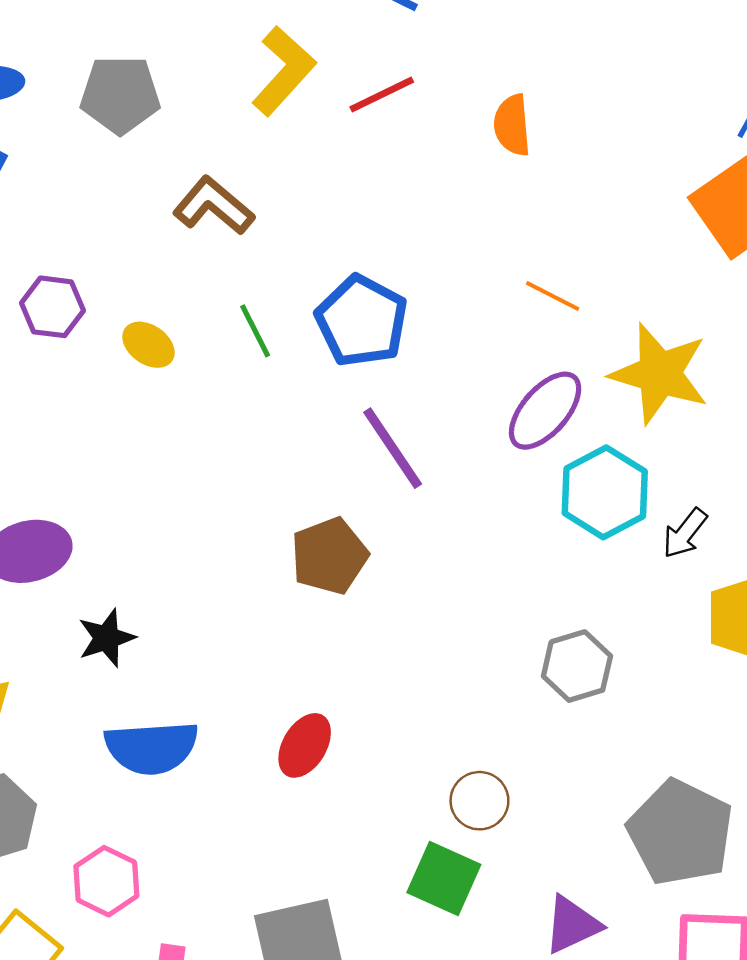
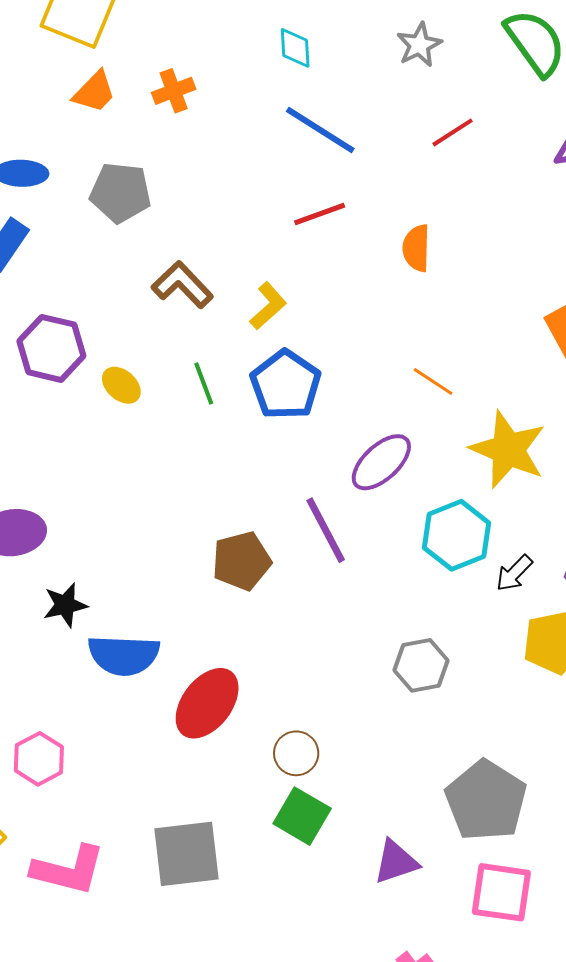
yellow L-shape: (284, 71) -> (268, 306), moved, size x0.7
purple hexagon: (52, 307) -> (51, 348), size x1.4
purple ellipse: (545, 411) -> (381, 462), moved
purple line: (393, 448) -> (326, 530), moved
red ellipse: (305, 745) -> (207, 703), size x1.5
blue semicircle: (152, 748) -> (124, 655), moved
brown circle: (479, 801) -> (296, 753), moved
pink hexagon: (106, 881) -> (39, 759), moved

